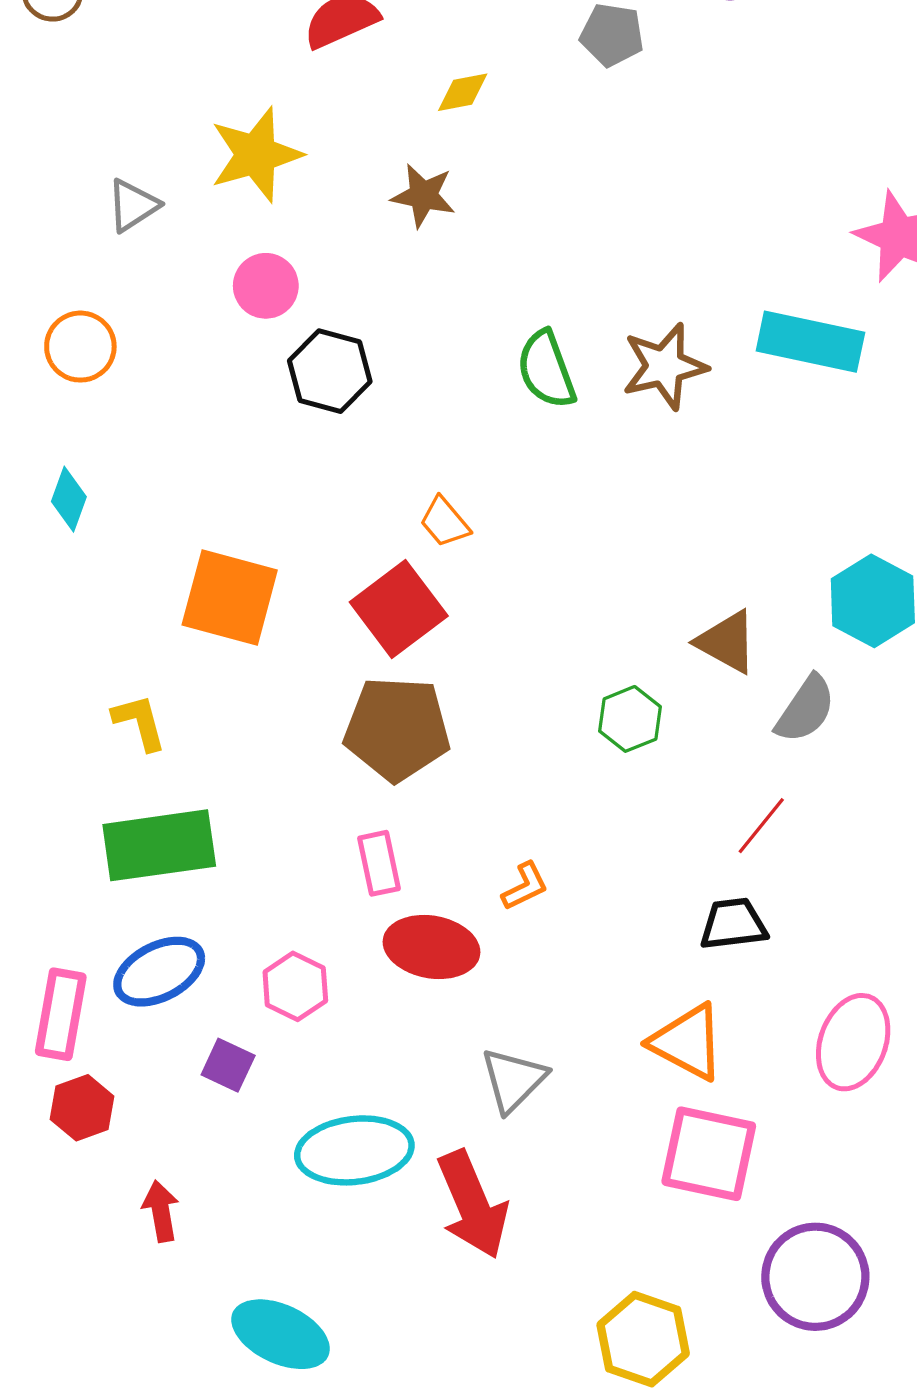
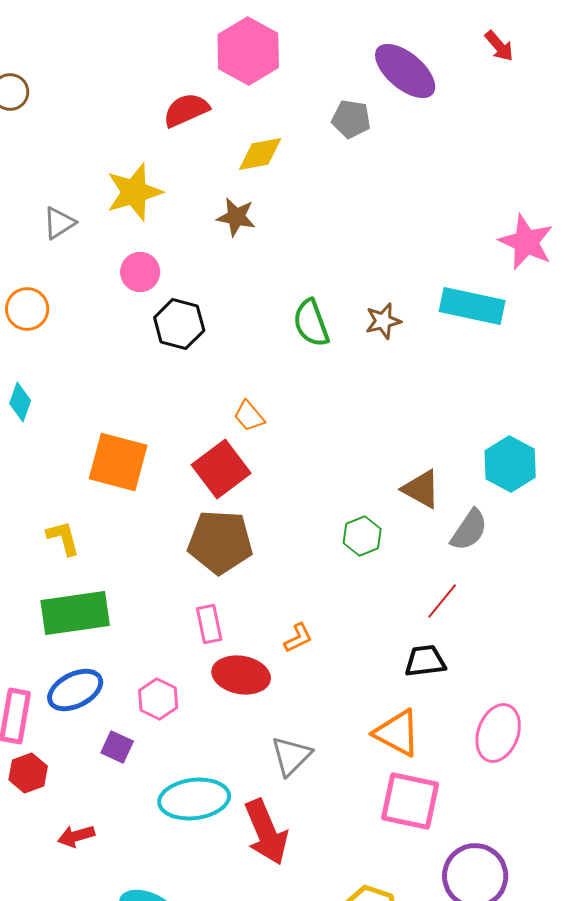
yellow diamond: (463, 92) -> (260, 154), size x1.4
brown star: (664, 366) -> (383, 321), size x0.7
red arrow: (161, 1211) -> (76, 836), turned -96

